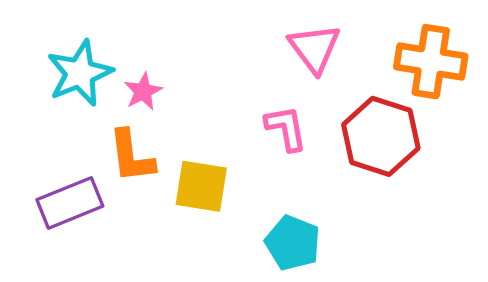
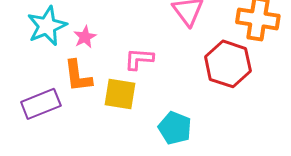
pink L-shape: (286, 128) -> (139, 59), moved, turned -76

